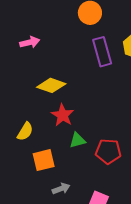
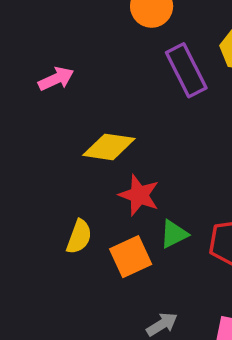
orange square: (44, 160) -> (131, 257), moved

